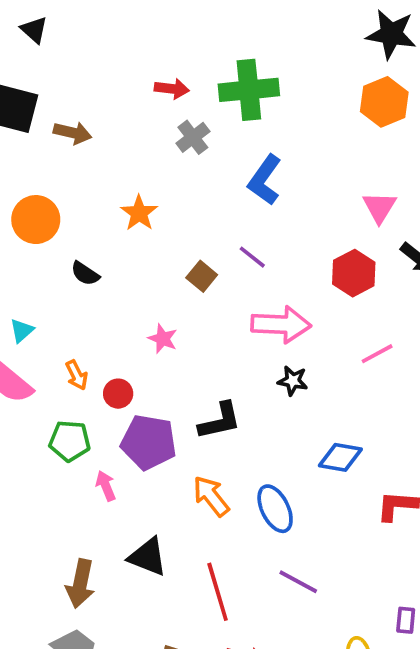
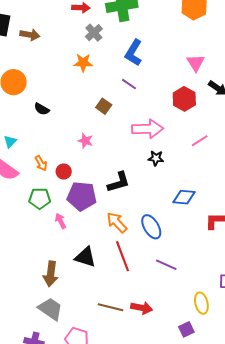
orange star: (139, 213) -> (83, 63), moved, turned -30
purple line: (252, 257) -> (129, 84), moved
red line: (218, 592) -> (122, 256), moved

